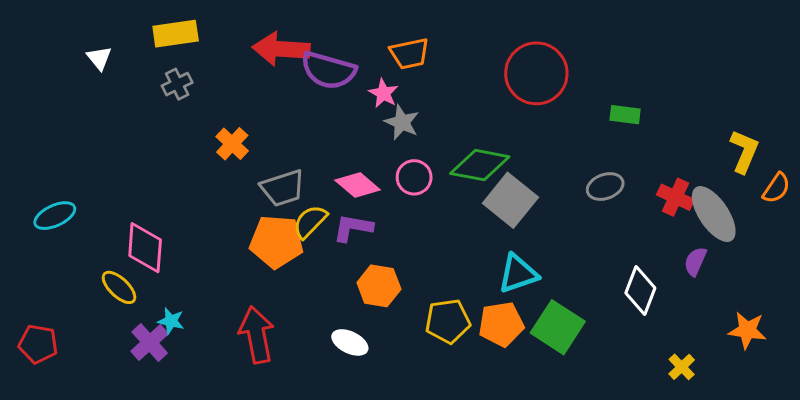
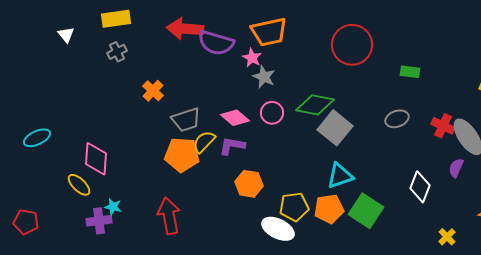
orange trapezoid: (409, 54) -> (269, 32), size x1.4
purple cross: (150, 342) -> (99, 221), turned 35
white ellipse: (350, 342) -> (278, 229), moved, size x1.4

